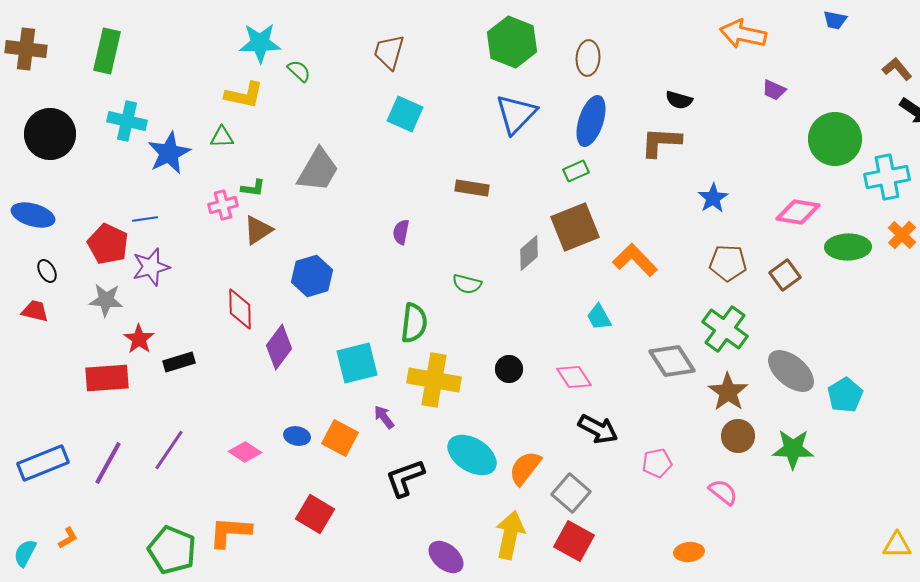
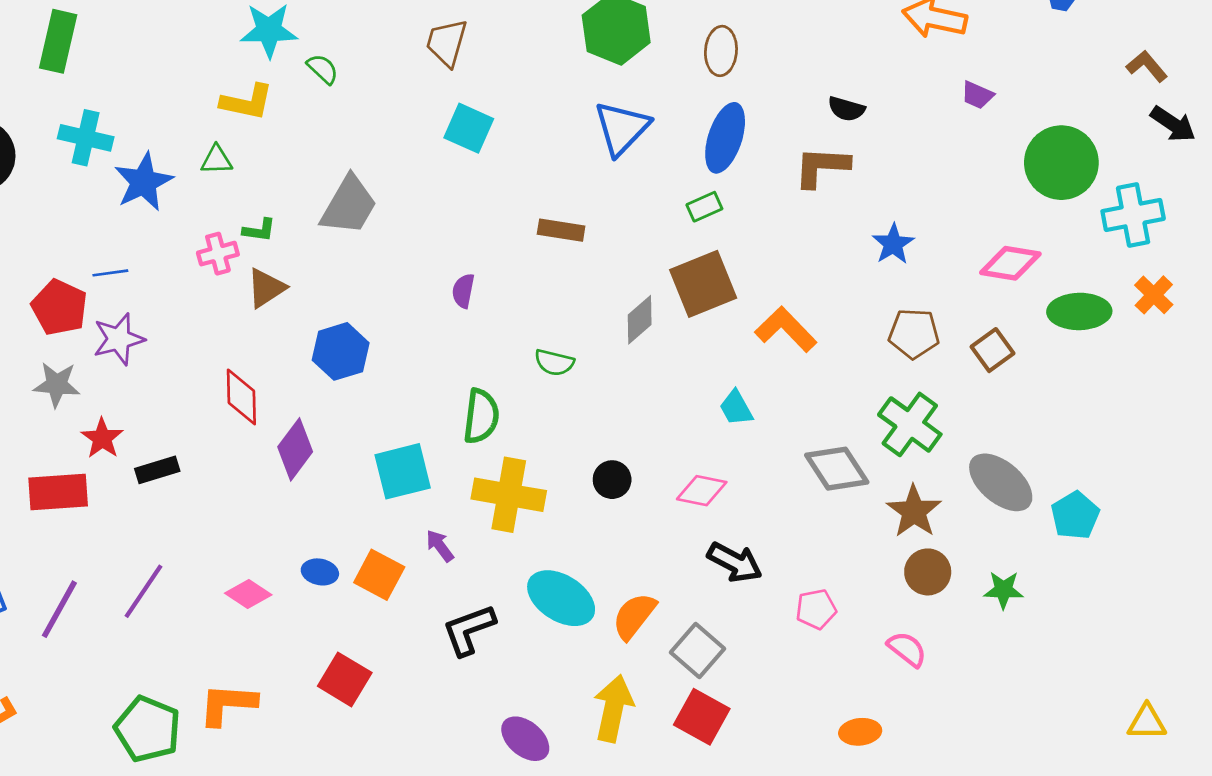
pink diamond: (574, 377) -> (702, 491), turned -45
green star: (793, 449) -> (1004, 590), size x0.7

